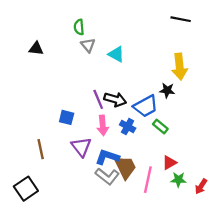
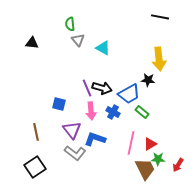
brown trapezoid: (125, 167) -> (145, 169), moved
gray L-shape: (107, 176) -> (75, 153), moved
pink line: (148, 180) -> (131, 143), moved
black square: (26, 189) -> (35, 167), moved

